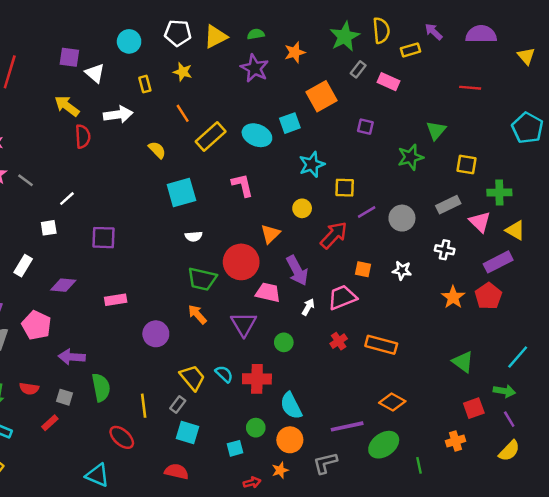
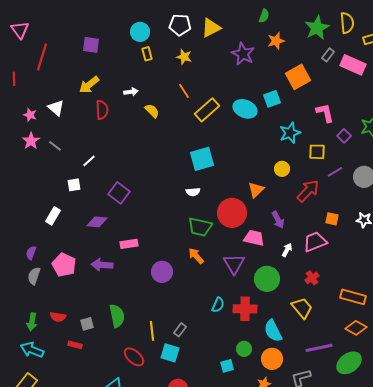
green semicircle: (256, 34) -> (264, 16), moved, turned 120
white triangle: (95, 73) -> (56, 108), moved
pink rectangle: (389, 82) -> (353, 65), size x1.4
yellow rectangle: (145, 84) -> (147, 54), moved
yellow arrow: (67, 106) -> (89, 85), turned -75
white arrow: (118, 115) -> (131, 92), size x0.6
purple square: (365, 127) -> (344, 136), moved, turned 32
yellow semicircle: (157, 150) -> (152, 111), moved
pink L-shape: (242, 185) -> (325, 113), moved
cyan square: (181, 192) -> (202, 159), moved
purple square: (103, 238) -> (119, 193), turned 35
purple arrow: (297, 270) -> (278, 220), size x0.7
purple diamond: (63, 285) -> (97, 222), moved
green circle: (284, 342) -> (267, 279), size x1.6
orange rectangle: (381, 345) -> (353, 297), moved
purple arrow: (72, 357) -> (102, 265), moved
cyan semicircle: (224, 374) -> (218, 305), turned 70
yellow trapezoid: (192, 378) -> (302, 308), moved
gray square: (64, 397) -> (87, 324), turned -32
red rectangle: (50, 423) -> (75, 345), turned 56
cyan square: (188, 432) -> (170, 353), moved

